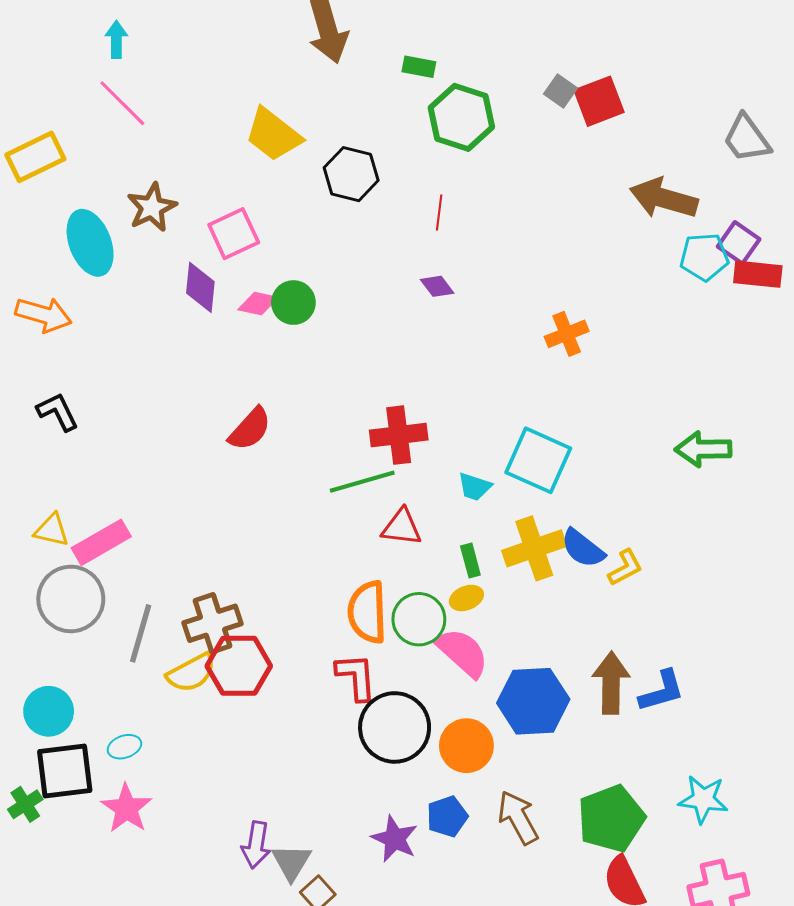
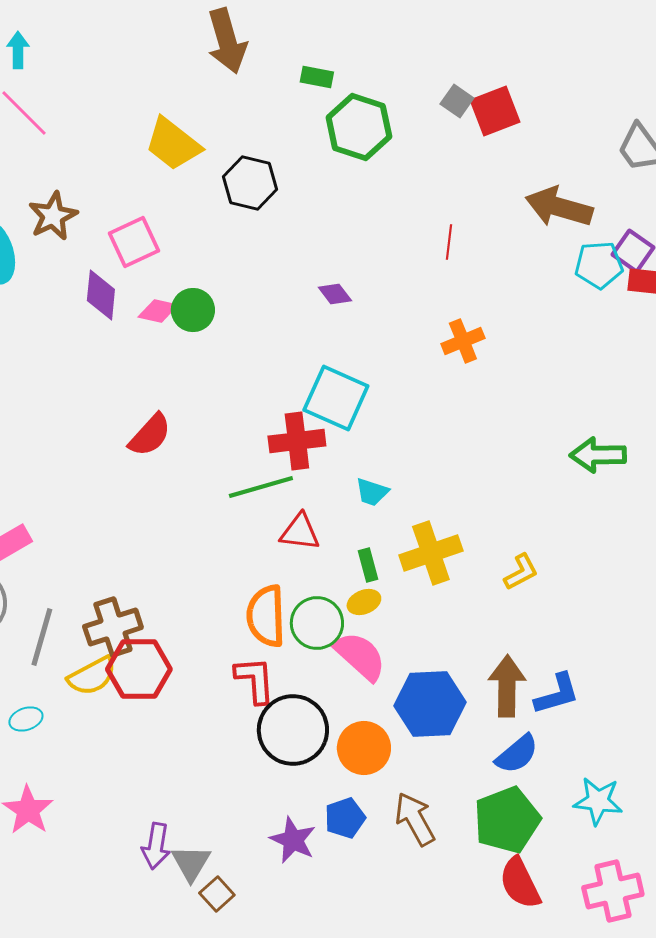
red line: (439, 212) -> (449, 242), moved
cyan square: (538, 460) -> (336, 398), moved
blue semicircle: (583, 548) -> (517, 754), moved, turned -78
cyan ellipse: (124, 747) -> (26, 719), moved

